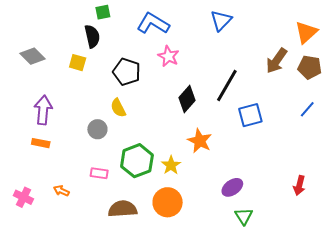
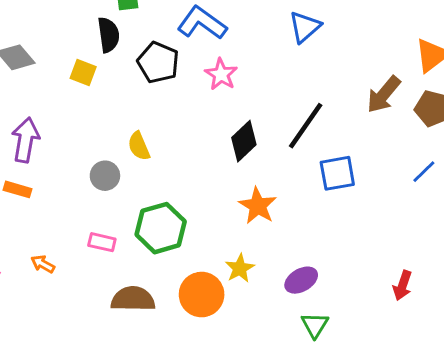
black pentagon: (127, 72) -> (158, 62), moved
yellow star: (171, 165) -> (240, 268), moved

